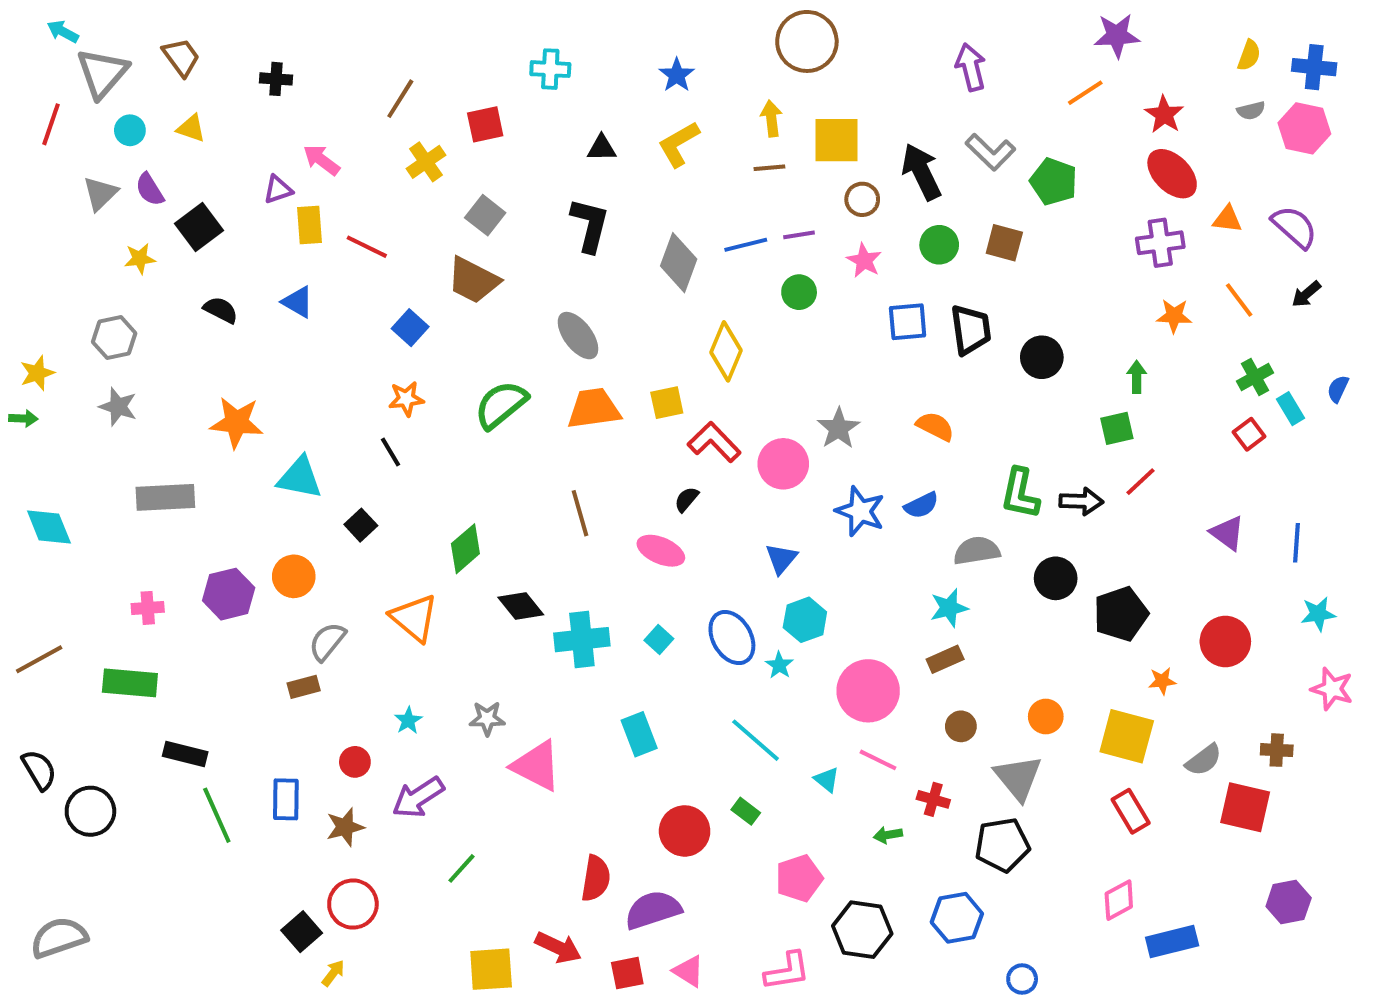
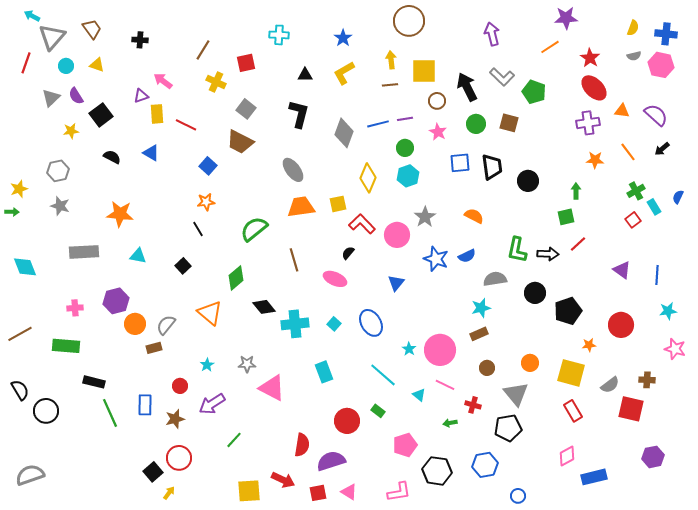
yellow cross: (426, 162) -> (216, 82), turned -30
green semicircle: (501, 405) -> (254, 229), moved
cyan triangle: (300, 478) -> (138, 256), moved, size x0.7
orange circle: (294, 576) -> (135, 324), moved
cyan hexagon: (805, 620) -> (408, 176), moved
cyan star: (779, 665) -> (409, 349), moved

